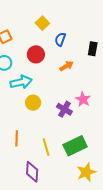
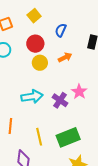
yellow square: (42, 23) -> (34, 16), moved
cyan arrow: (21, 82) -> (32, 97), moved
yellow circle: (33, 103) -> (40, 63), moved

